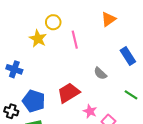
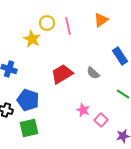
pink line: (75, 40) -> (68, 26), moved
red trapezoid: (69, 93) -> (62, 74), moved

